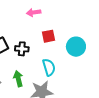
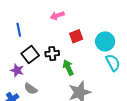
cyan semicircle: (49, 67) -> (113, 63), moved
green arrow: (18, 79) -> (68, 68), moved

